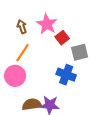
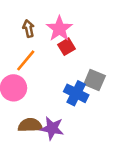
red square: (62, 38) -> (67, 47), moved
gray square: (80, 52) -> (95, 80), moved, turned 30

